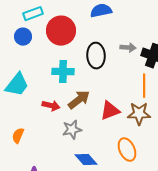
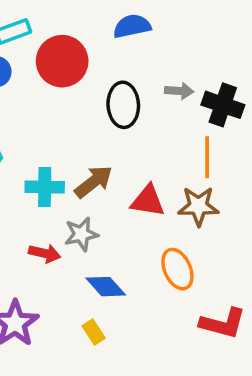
cyan cross: (63, 72) -> (45, 187), moved
red arrow: (51, 106) -> (45, 253), moved
red triangle: (110, 111) -> (148, 201), turned 30

